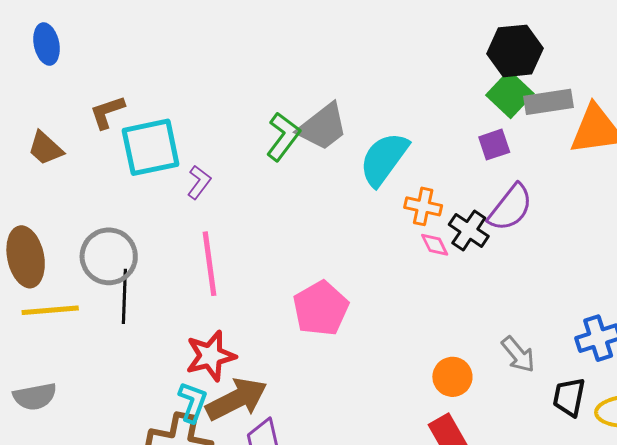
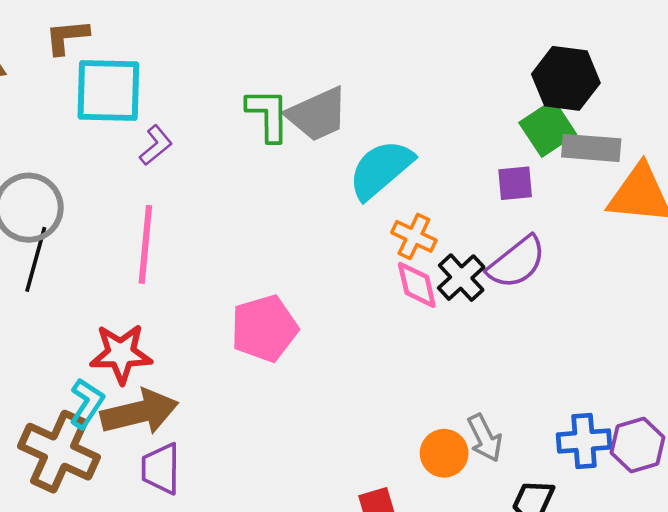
green L-shape: (283, 137) -> (268, 115), turned -51
pink diamond: (435, 245) -> (417, 285), size x1.4
orange circle: (452, 377) -> (444, 453), moved

